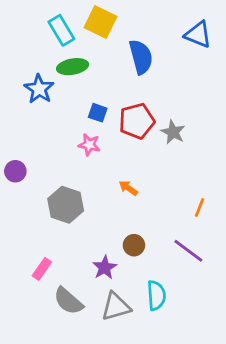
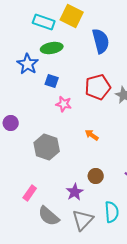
cyan rectangle: (61, 30) -> (44, 22), turned -40
blue square: (98, 113) -> (52, 81), moved
gray triangle: (116, 307) -> (83, 220), turned -30

